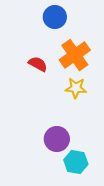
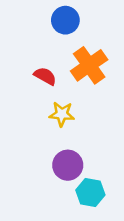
yellow star: (76, 88) -> (62, 114), moved

